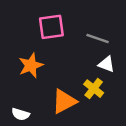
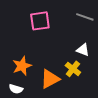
gray line: (98, 38) -> (85, 17), moved
orange star: (31, 65) -> (22, 66), moved

